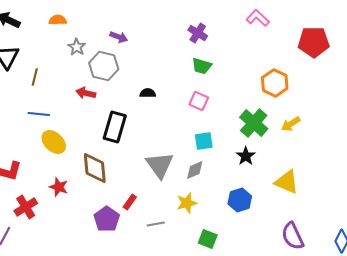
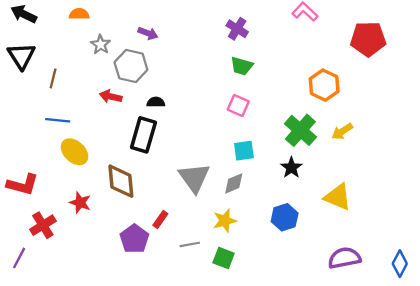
black semicircle: (148, 93) -> (156, 102), moved
purple semicircle: (293, 236) -> (344, 258), turned 104
green square: (208, 239) -> (224, 258), moved

